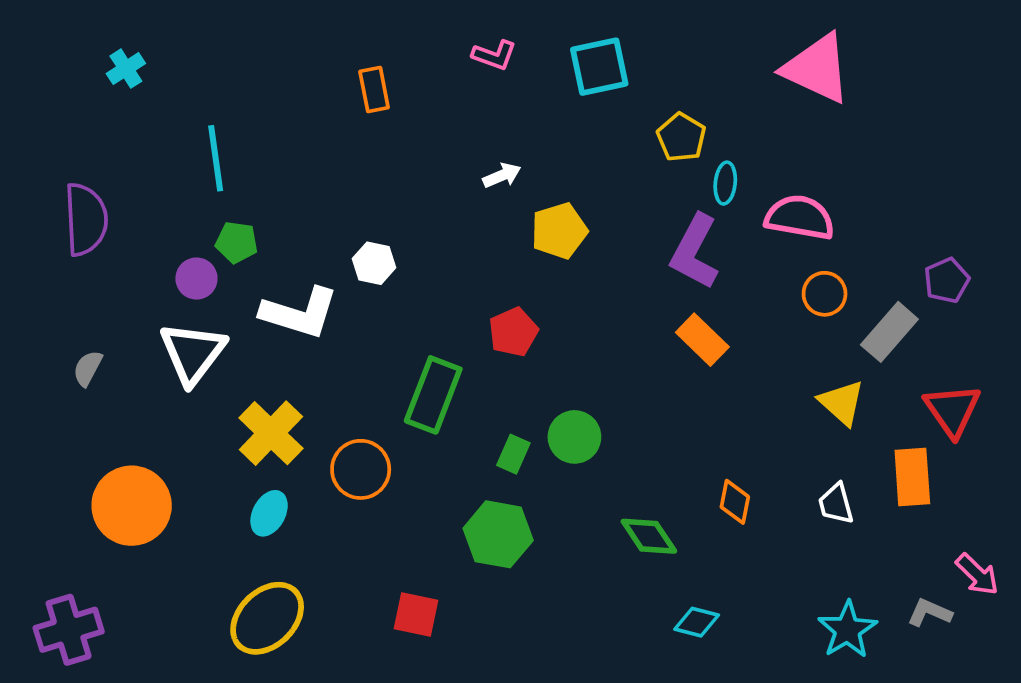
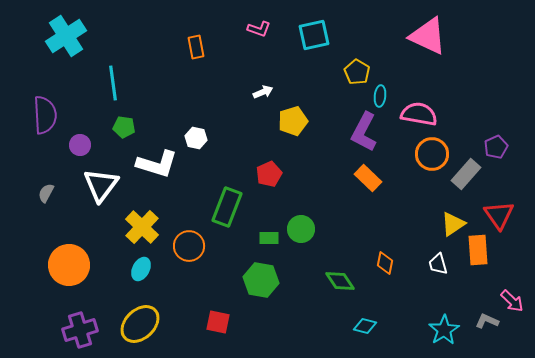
cyan cross: (126, 69) -> (66, 36), size x2.0
purple circle: (196, 279) -> (80, 145), moved
orange circle: (825, 294) -> (432, 154), size x1.4
yellow triangle: (842, 403) -> (453, 224), moved, turned 44
green rectangle: (513, 454) -> (269, 238), turned 66
purple cross: (69, 630) -> (80, 330), moved

